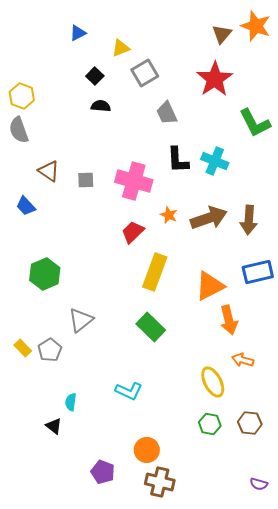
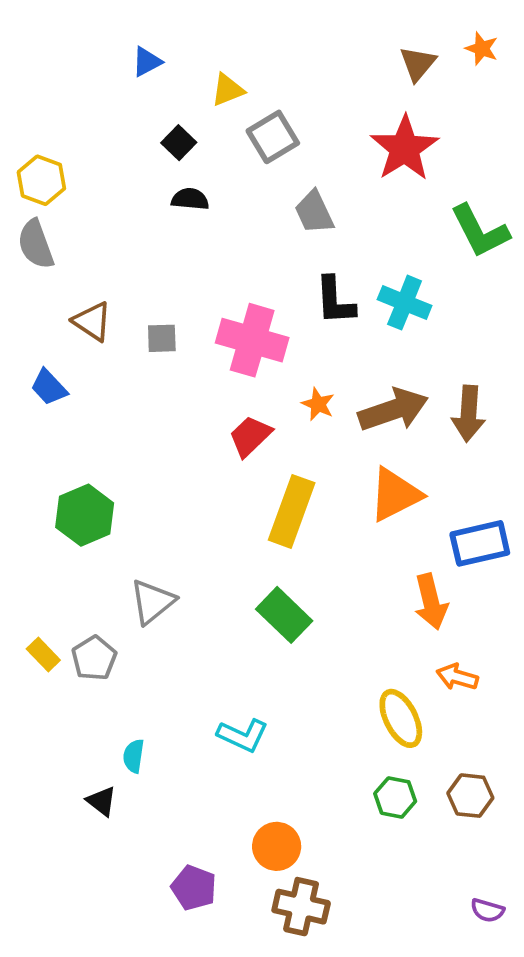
orange star: (256, 26) -> (482, 49), size x0.6
blue rectangle: (258, 272) -> (480, 543), moved
orange triangle: (210, 286) -> (395, 494), moved

